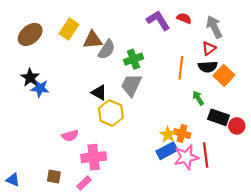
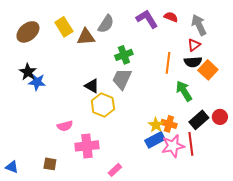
yellow rectangle: (69, 29) -> (64, 27), turned -66
gray semicircle: (107, 50) -> (106, 24), moved
green arrow: (198, 98) -> (184, 91), size x1.5
black rectangle: (219, 117) -> (199, 120), moved, turned -60
pink rectangle: (84, 183) -> (115, 170), moved

